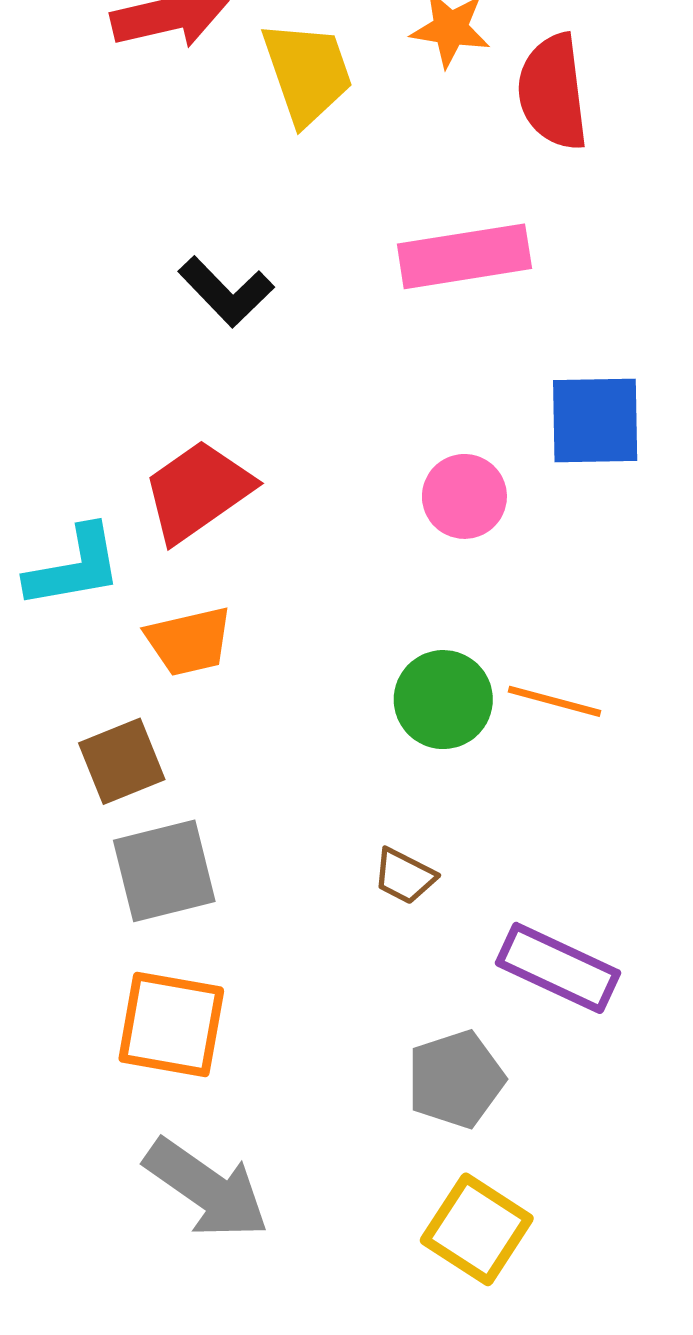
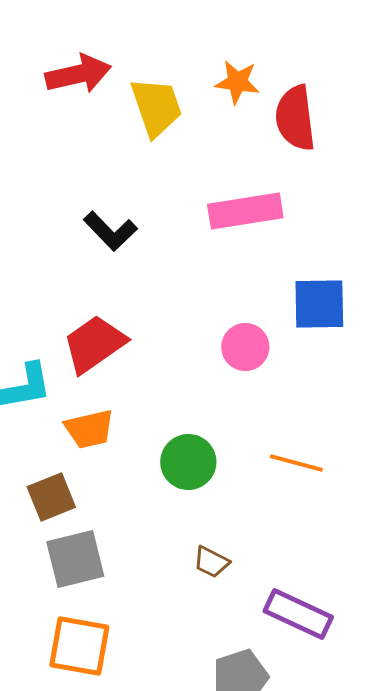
green circle: (443, 700) -> (188, 462), moved

